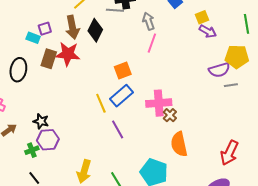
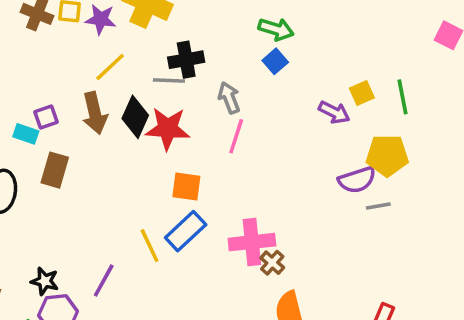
yellow square: (202, 17) -> (362, 93), moved
red star: (68, 54) -> (168, 129), moved
orange square: (123, 70) -> (186, 187), turned 30
purple line: (118, 129) -> (104, 280), moved, turned 60

